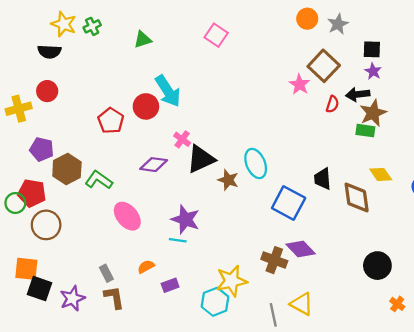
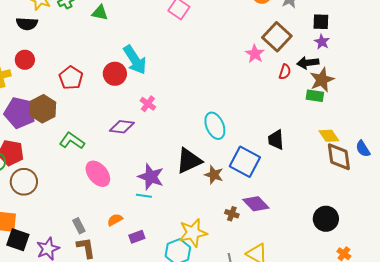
green triangle: (143, 40) -> (100, 13), moved, turned 30
red pentagon: (111, 121) -> (71, 78), moved
purple pentagon: (42, 149) -> (20, 113), size x1.4
black triangle: (201, 159) -> (189, 161), moved
brown hexagon: (67, 169) -> (43, 109), moved
brown star: (228, 180) -> (214, 175), moved
brown diamond: (357, 198) -> (339, 157), moved
brown cross: (274, 260) -> (232, 214), size x0.6

